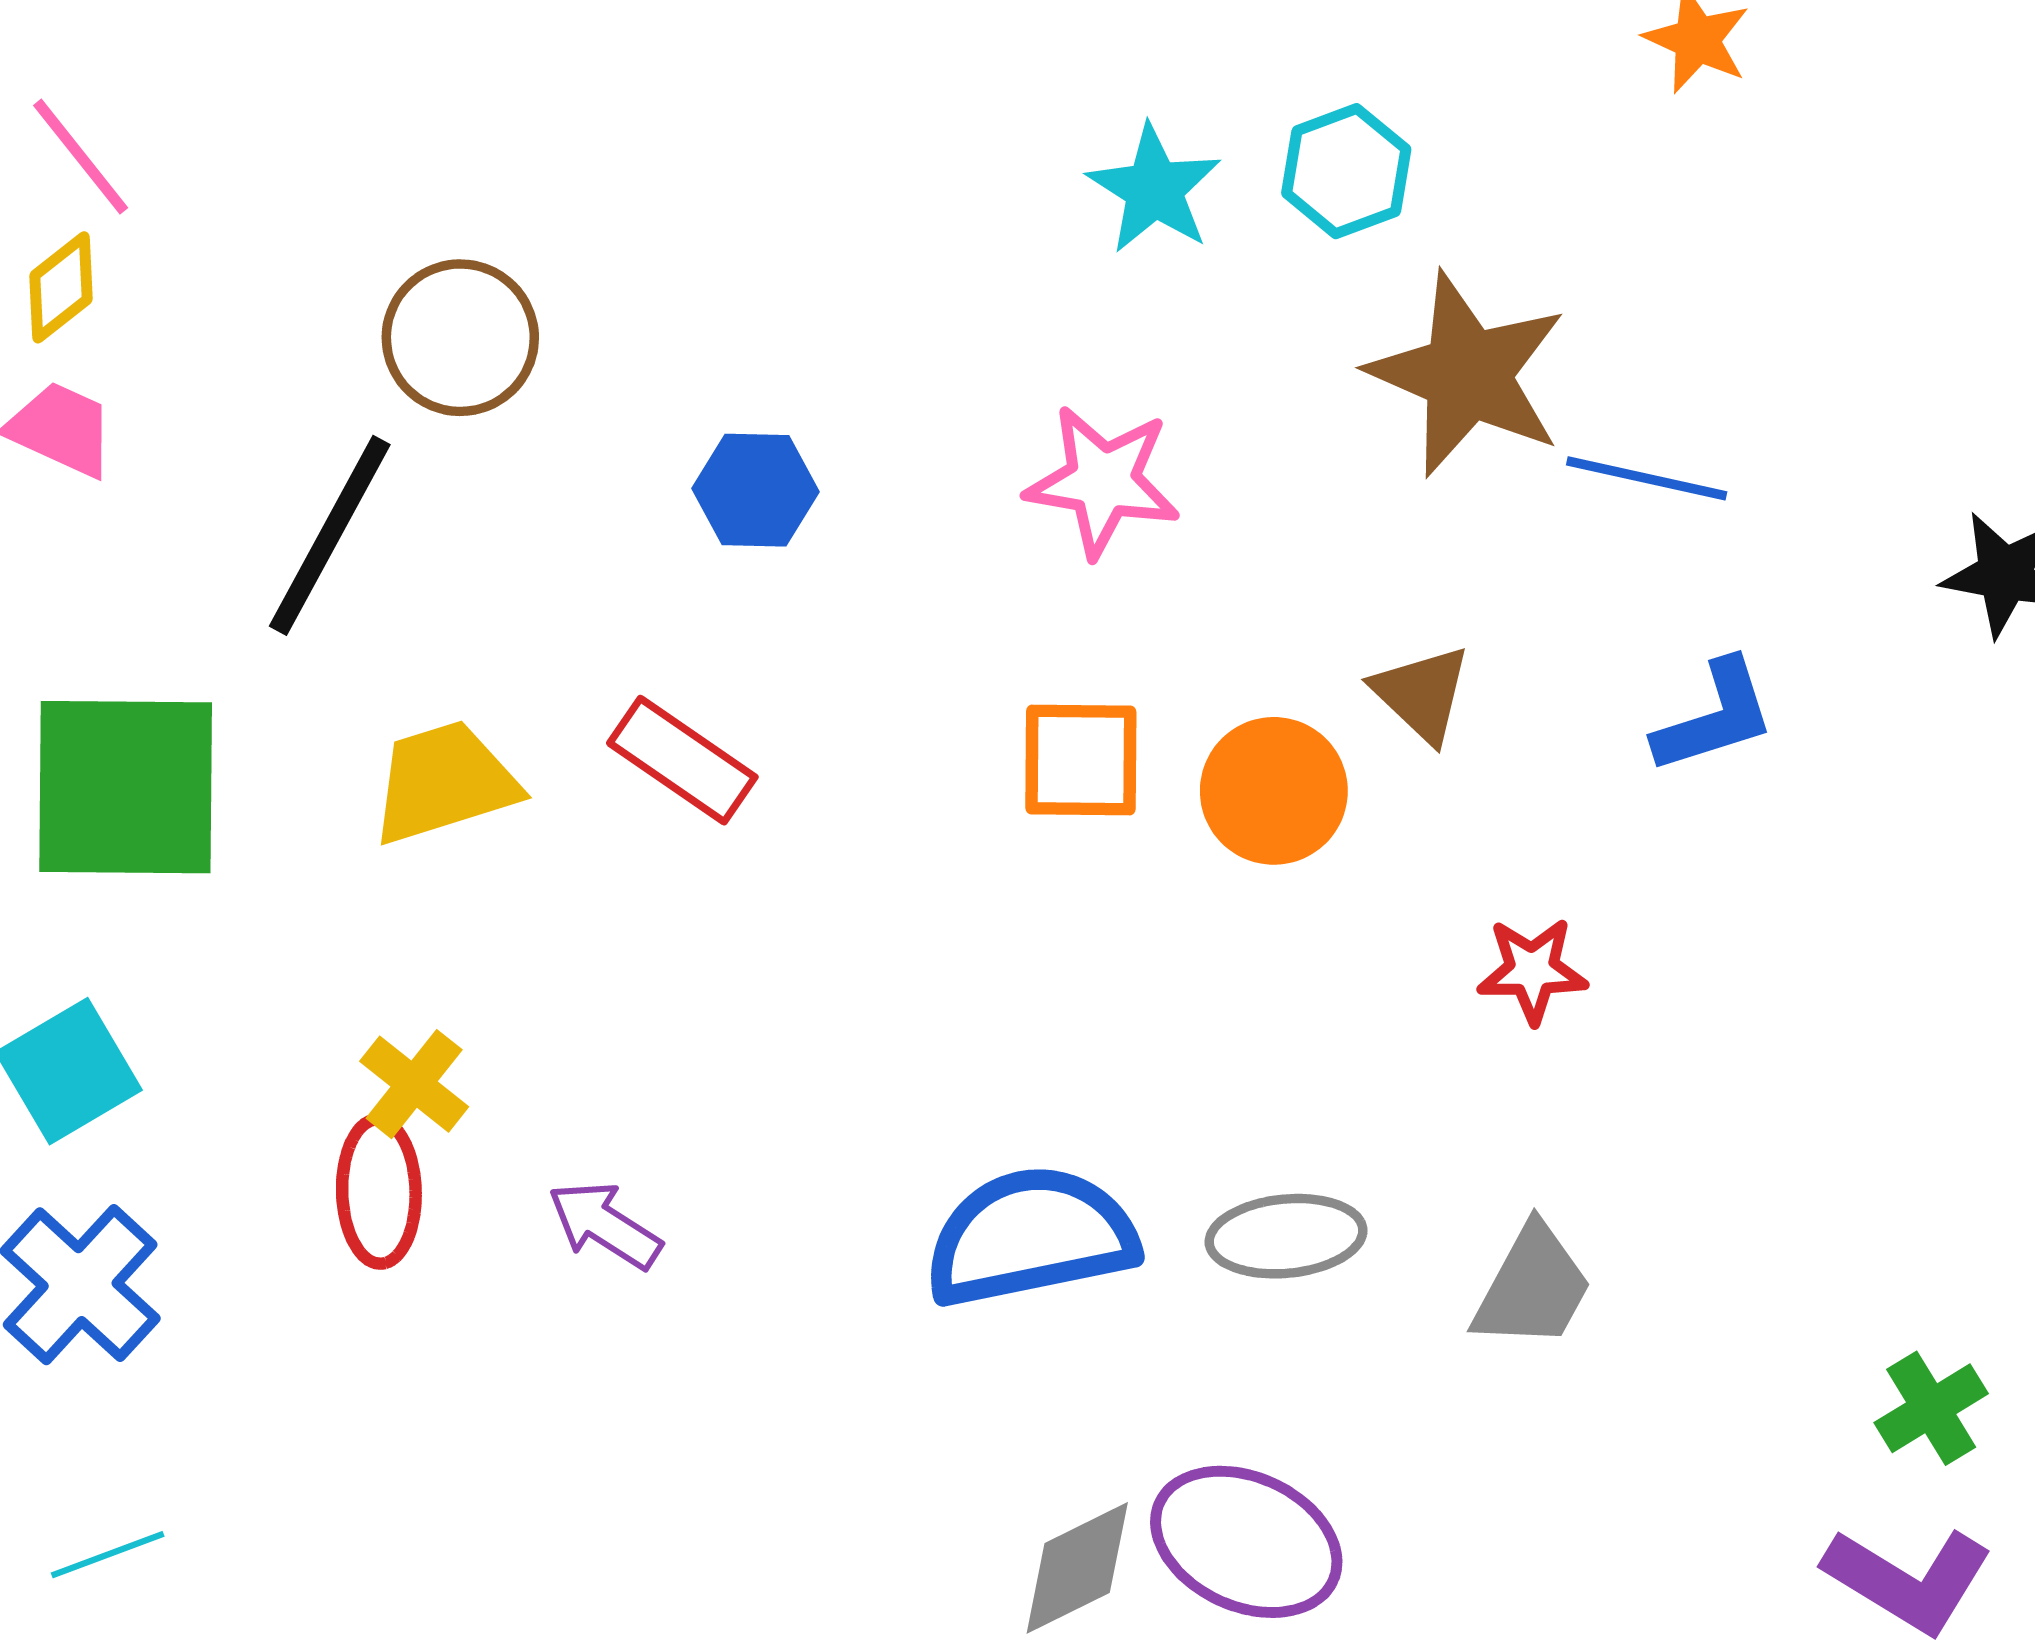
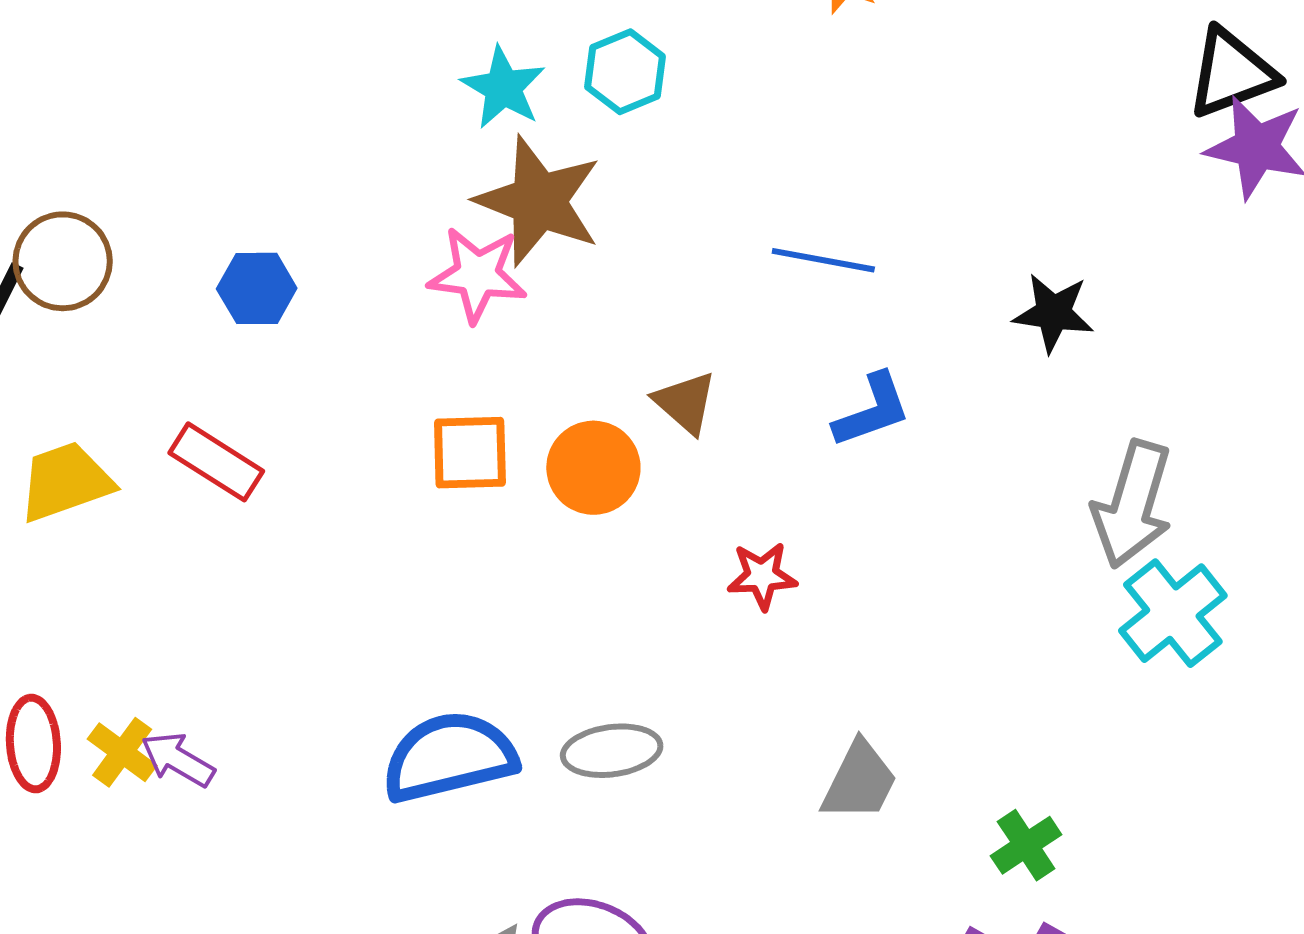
brown circle: (460, 338) -> (63, 261), moved
brown star: (1467, 374) -> (539, 201), moved
yellow cross: (414, 1084) -> (122, 752), moved
gray trapezoid: (1533, 1287) -> (860, 781), moved

